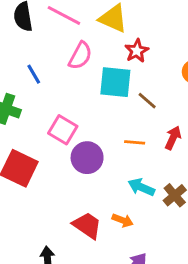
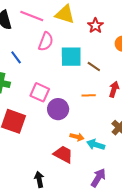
red star: (137, 51) -> (95, 26), moved
cyan arrow: (141, 187) -> (96, 145), moved
orange arrow: (123, 220) -> (77, 137), moved

